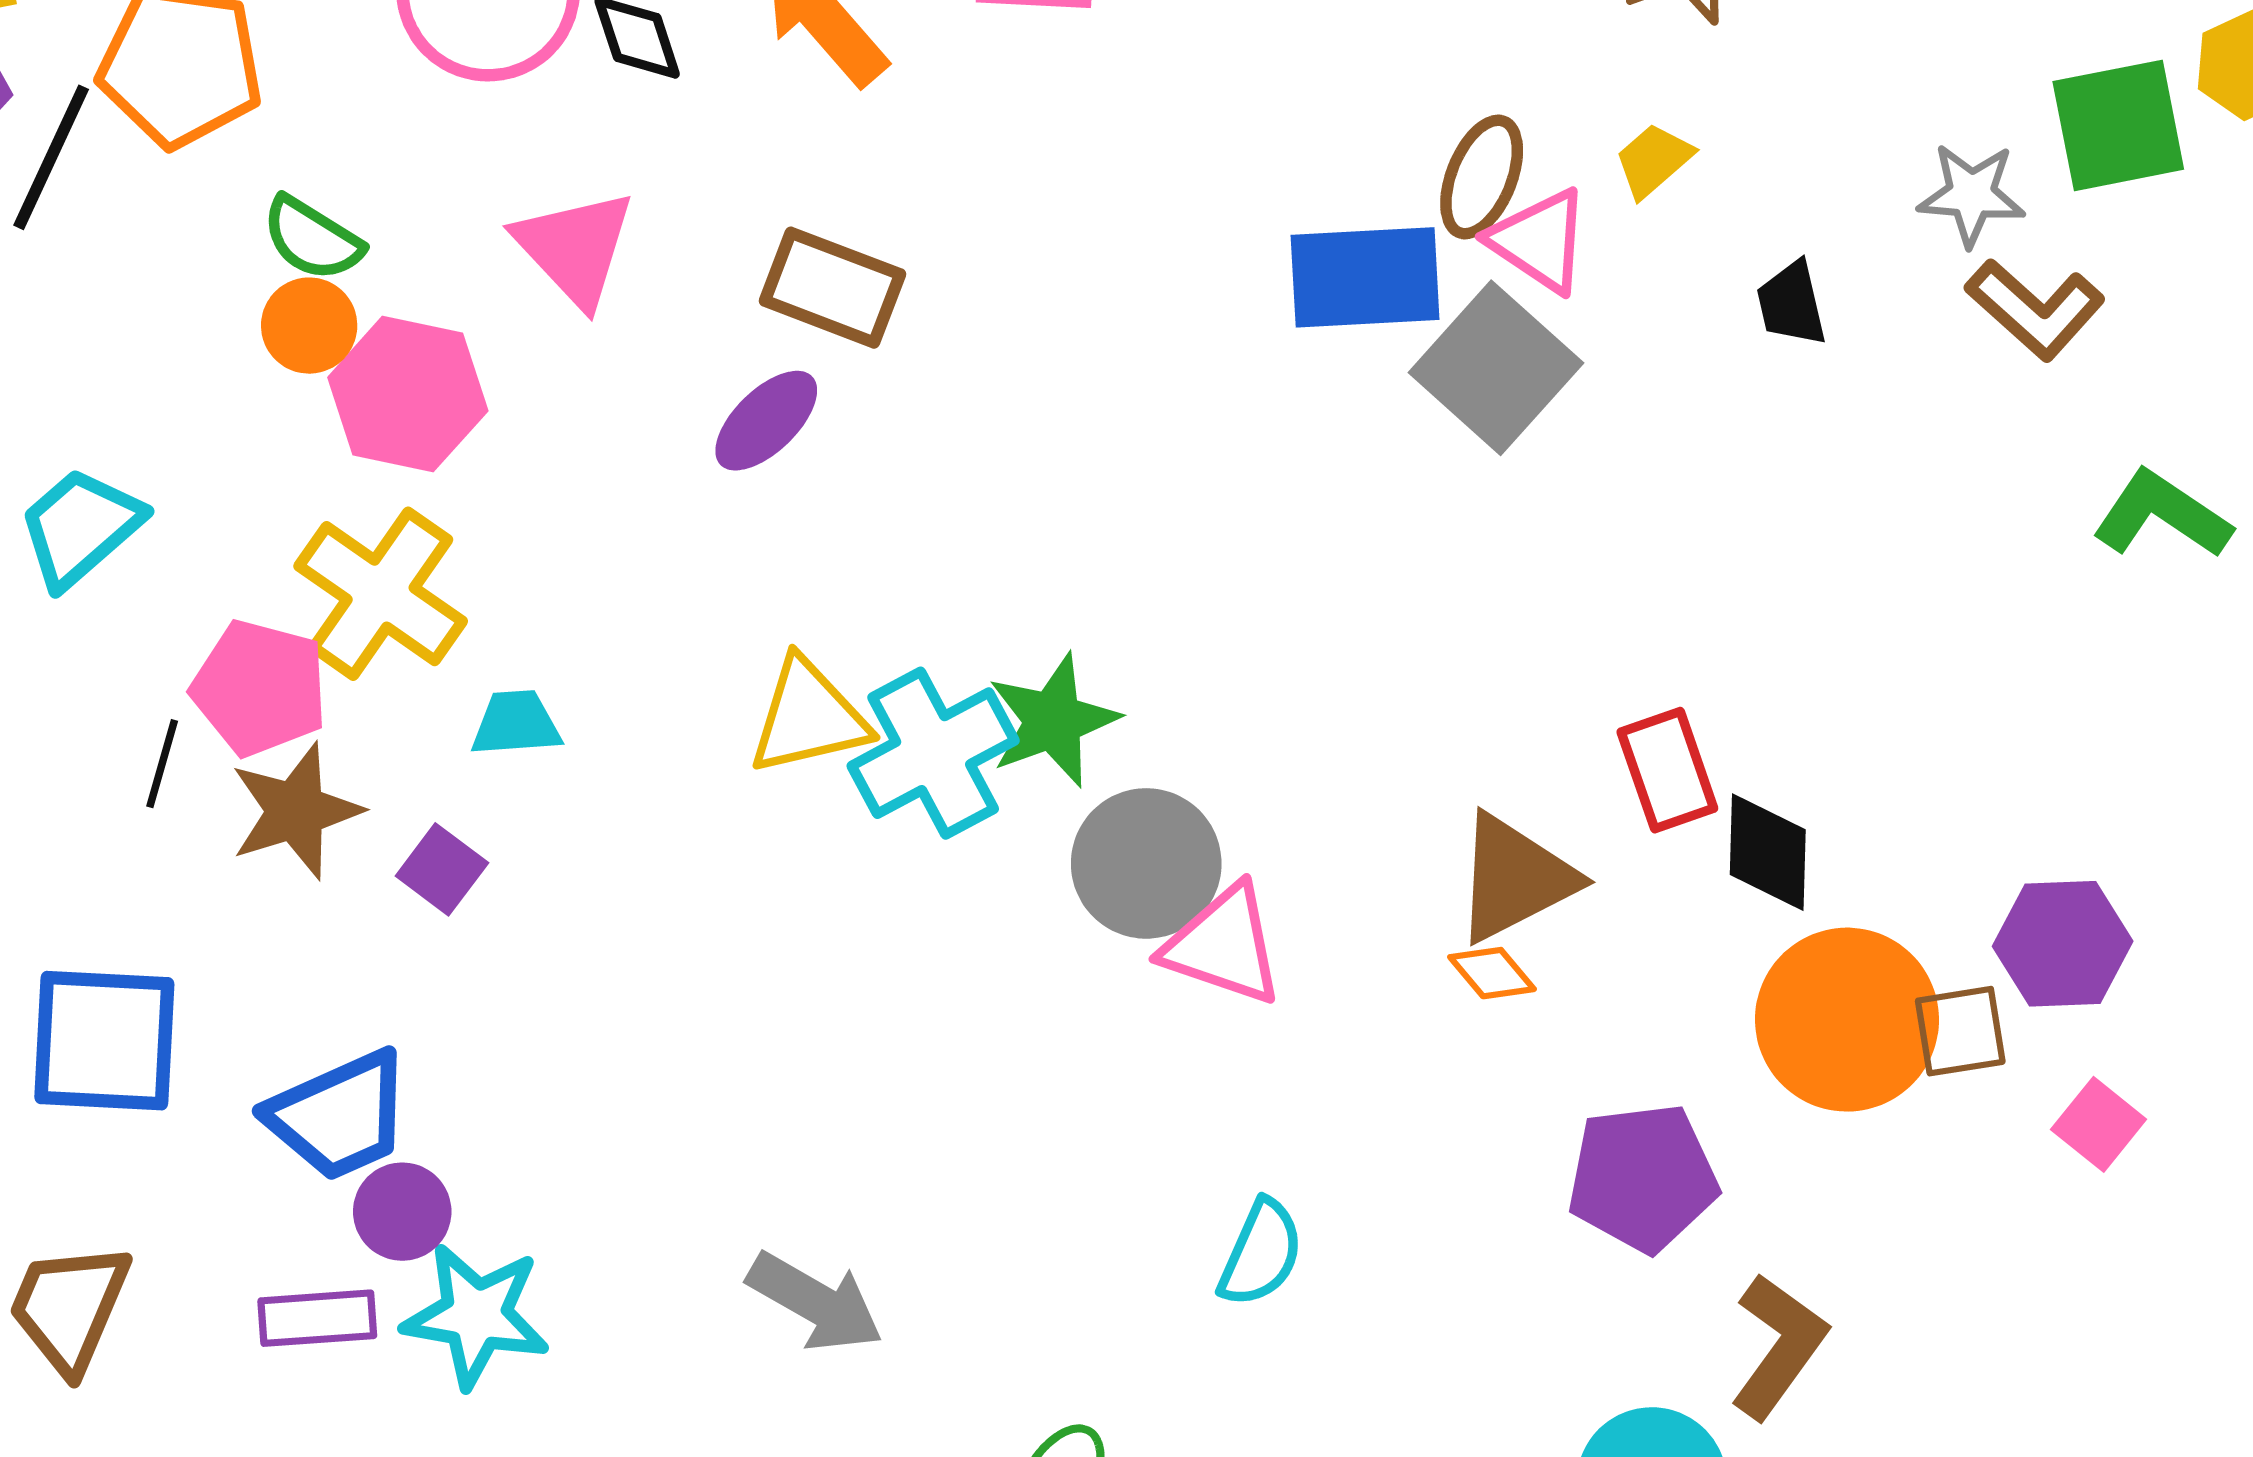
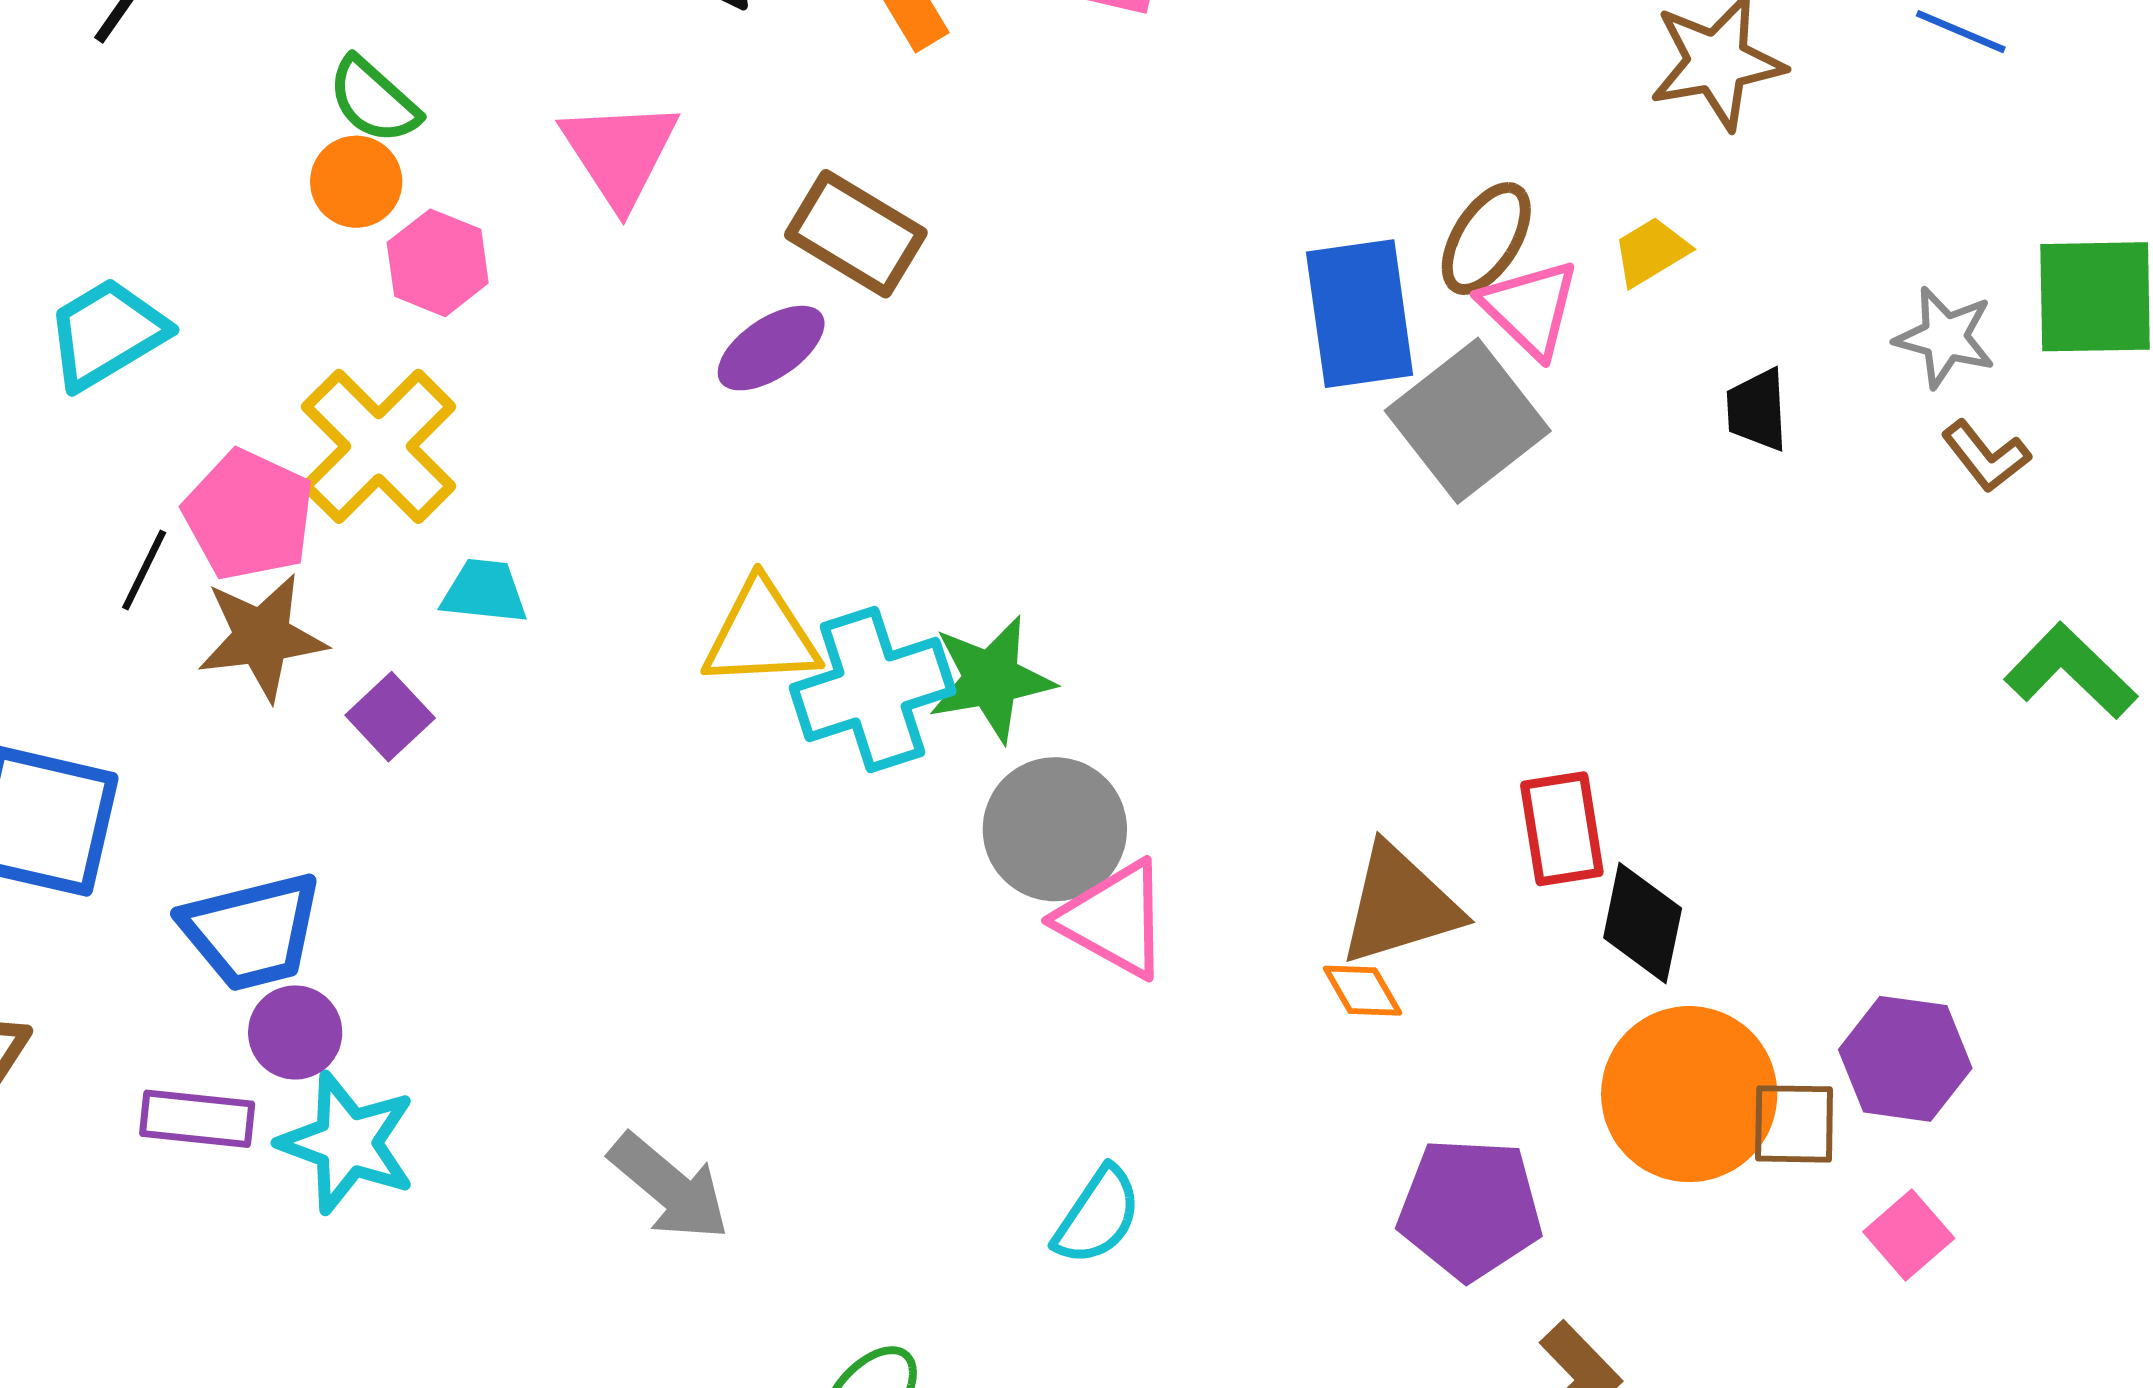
blue rectangle: (1365, 277) -> (1360, 314), turned 75
brown L-shape: (2035, 309) -> (1986, 456), size x0.7
pink hexagon: (408, 394) -> (438, 263), size x0.7

